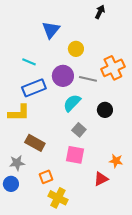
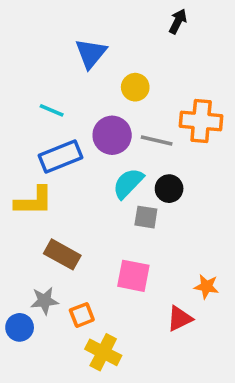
orange cross: (113, 68) -> (201, 121), turned 30
black circle: (105, 110) -> (169, 189), moved
gray square: (79, 130) -> (146, 217), moved, turned -32
gray star: (17, 163) -> (44, 301), moved

